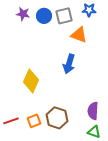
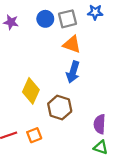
purple star: (23, 14) -> (11, 22), moved
orange triangle: (79, 35) -> (72, 44), moved
brown hexagon: (57, 118) -> (60, 107), moved

